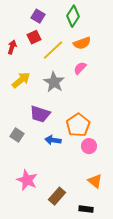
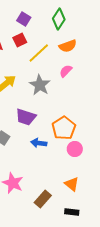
orange triangle: (95, 181) -> (72, 184), moved

